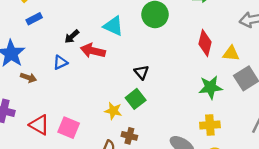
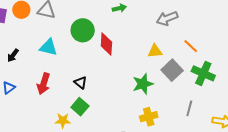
black arrow: (72, 36) -> (13, 55), moved
red diamond: (205, 43) -> (106, 44), moved
red arrow: (93, 51) -> (44, 84), moved, turned -75

